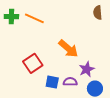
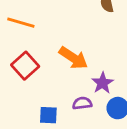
red square: (33, 63) -> (25, 66), moved
blue square: (52, 82) -> (48, 115), moved

